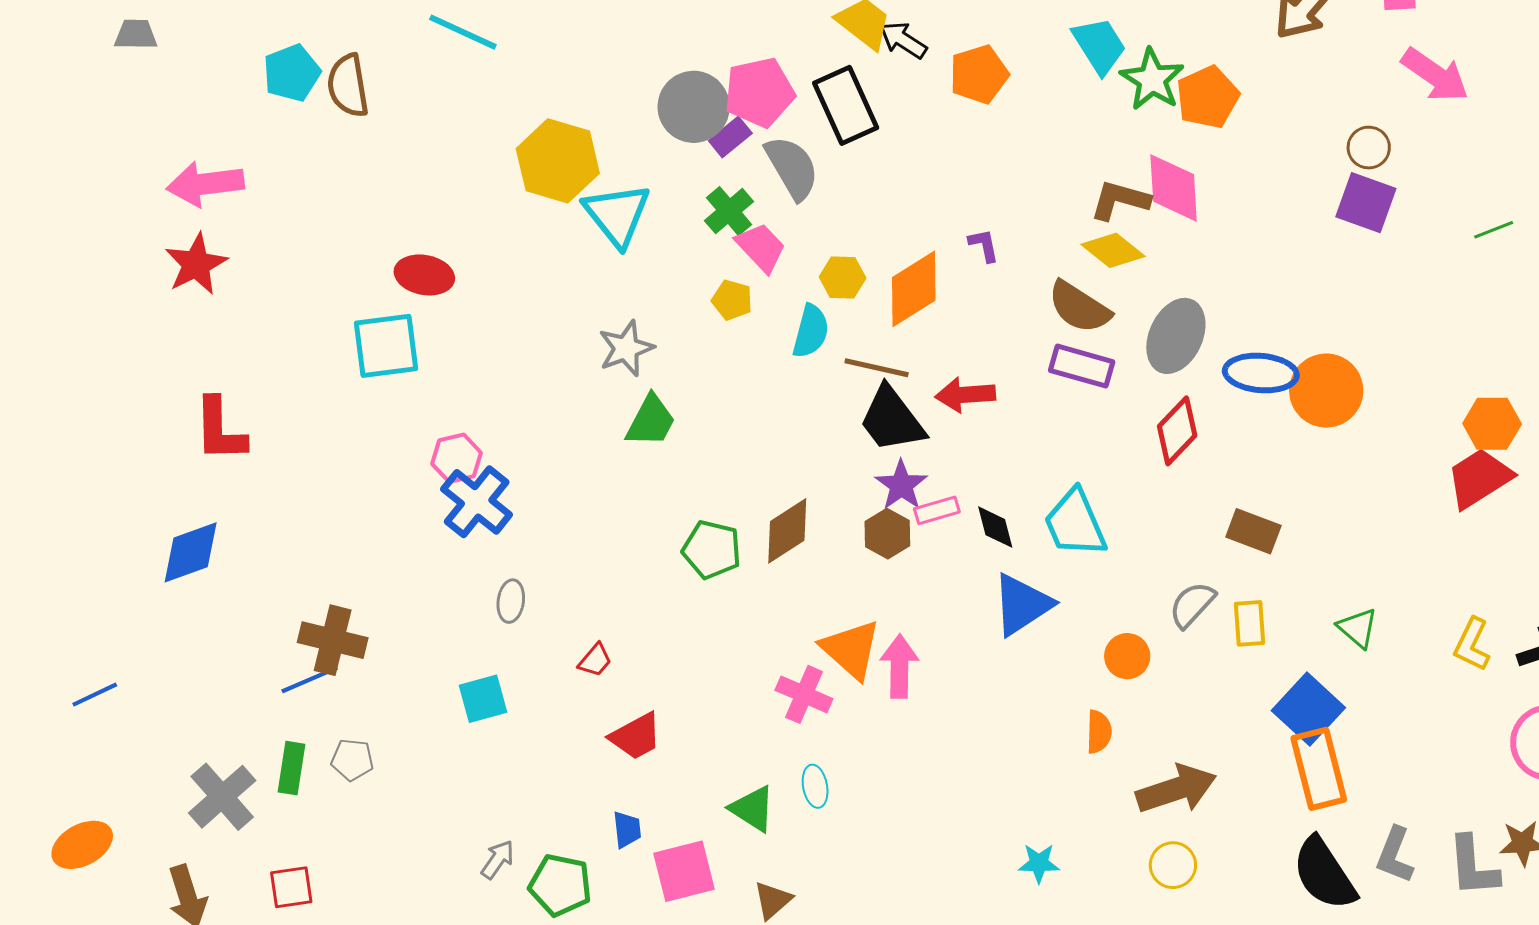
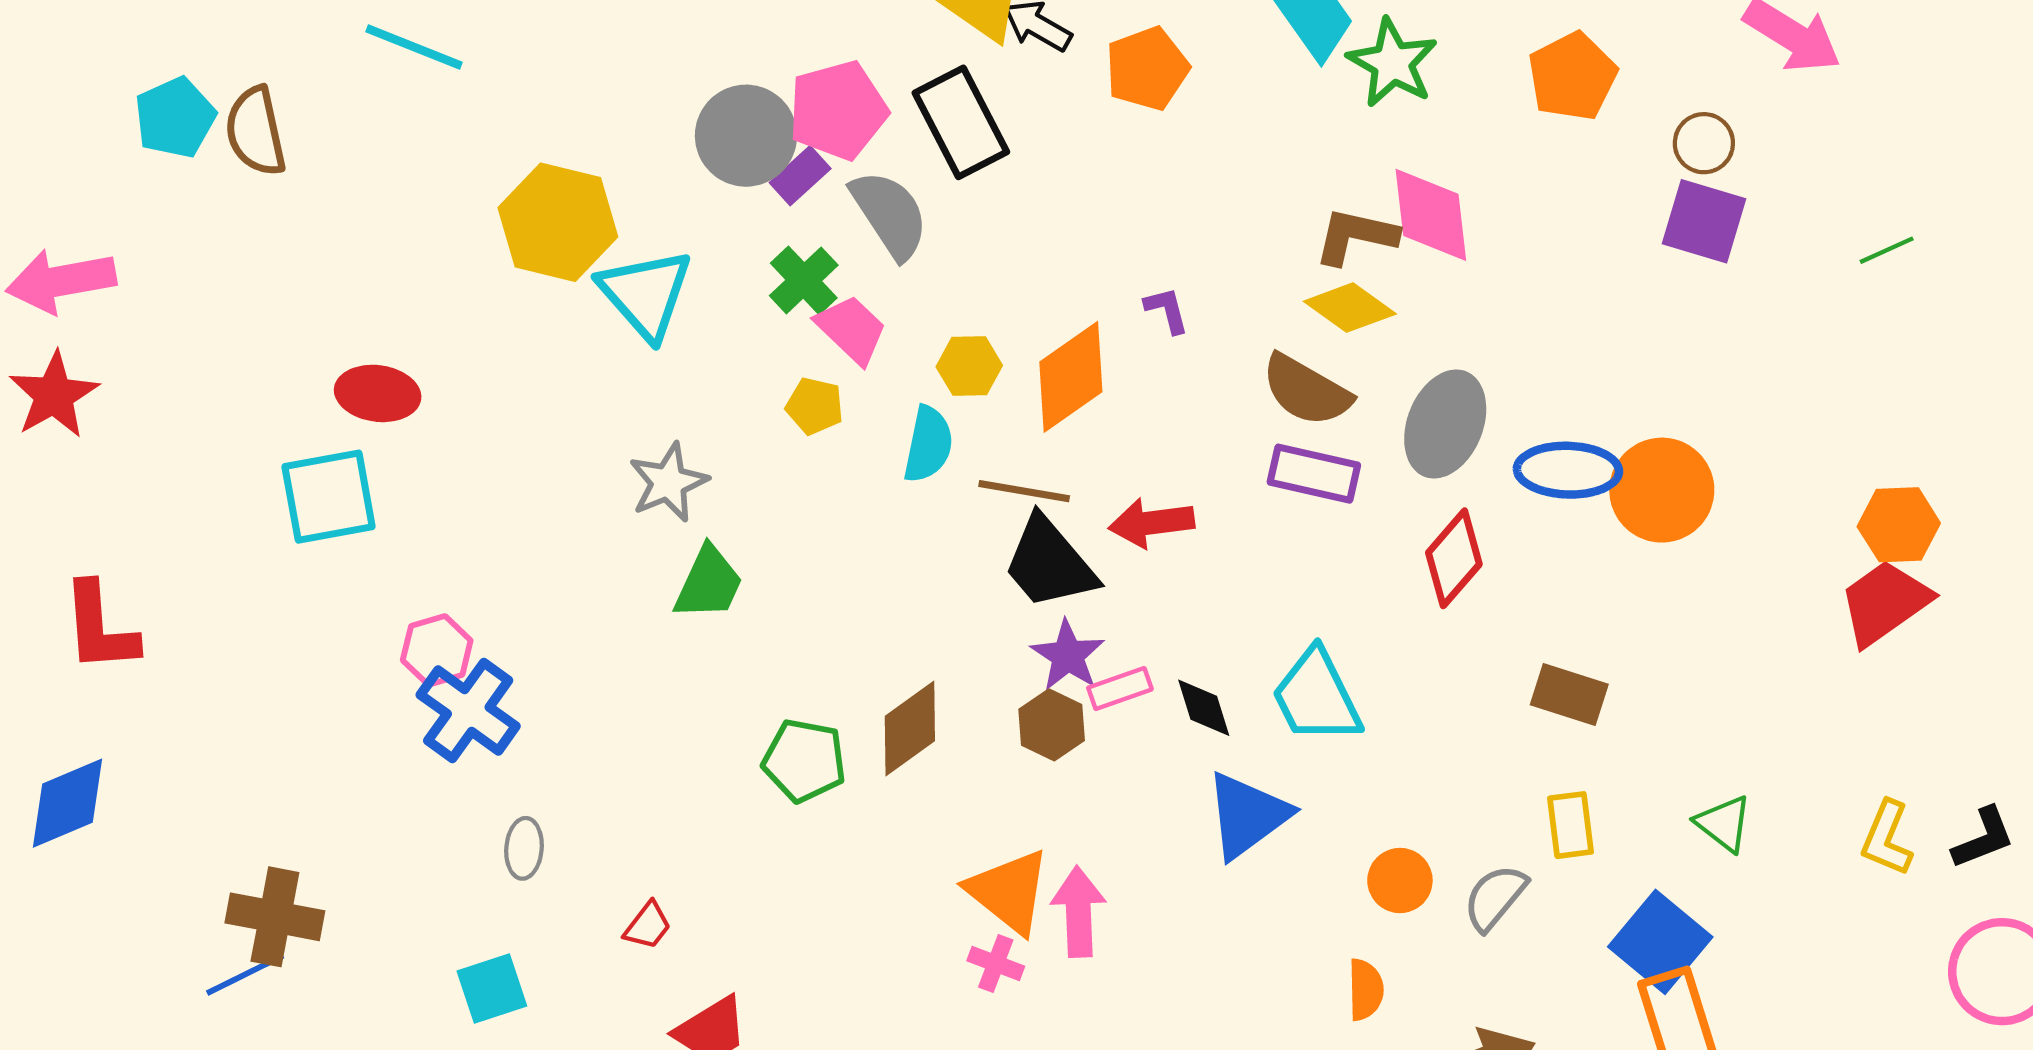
orange pentagon: (1208, 97) -> (1572, 76), moved
gray semicircle: (1192, 605) -> (1495, 898), moved
pink cross: (804, 694) -> (996, 963), moved, size x0.7

